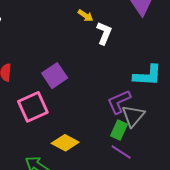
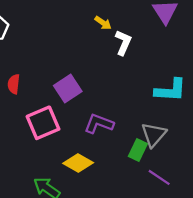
purple L-shape: (119, 102) -> (99, 124), moved, turned 44
purple line: (121, 152) -> (159, 177), moved

